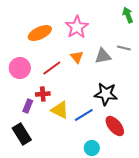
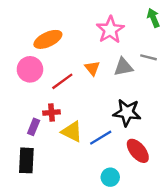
pink star: (77, 27) -> (110, 30), moved
pink circle: (20, 68) -> (30, 69), moved
black rectangle: (22, 134) -> (26, 160), turned 35

